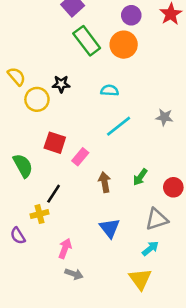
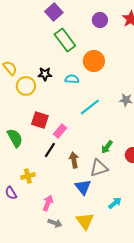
orange circle: (124, 45) -> (94, 61), moved
cyan semicircle: (110, 90) -> (72, 79), moved
brown arrow: (104, 182) -> (74, 160), moved
black line: (54, 194) -> (50, 150), moved
gray triangle: (157, 219) -> (99, 168), moved
yellow triangle: (140, 279) -> (85, 221), moved

